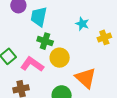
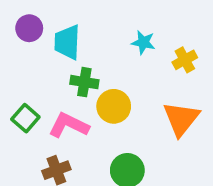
orange triangle: (86, 78) -> (181, 119), moved, turned 35

